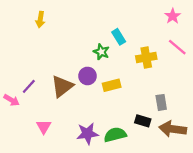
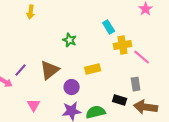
cyan rectangle: (119, 37) -> (109, 27), moved
pink line: (177, 47) -> (142, 57), moved
green star: (101, 52) -> (70, 40), moved
purple circle: (87, 76) -> (72, 87), moved

